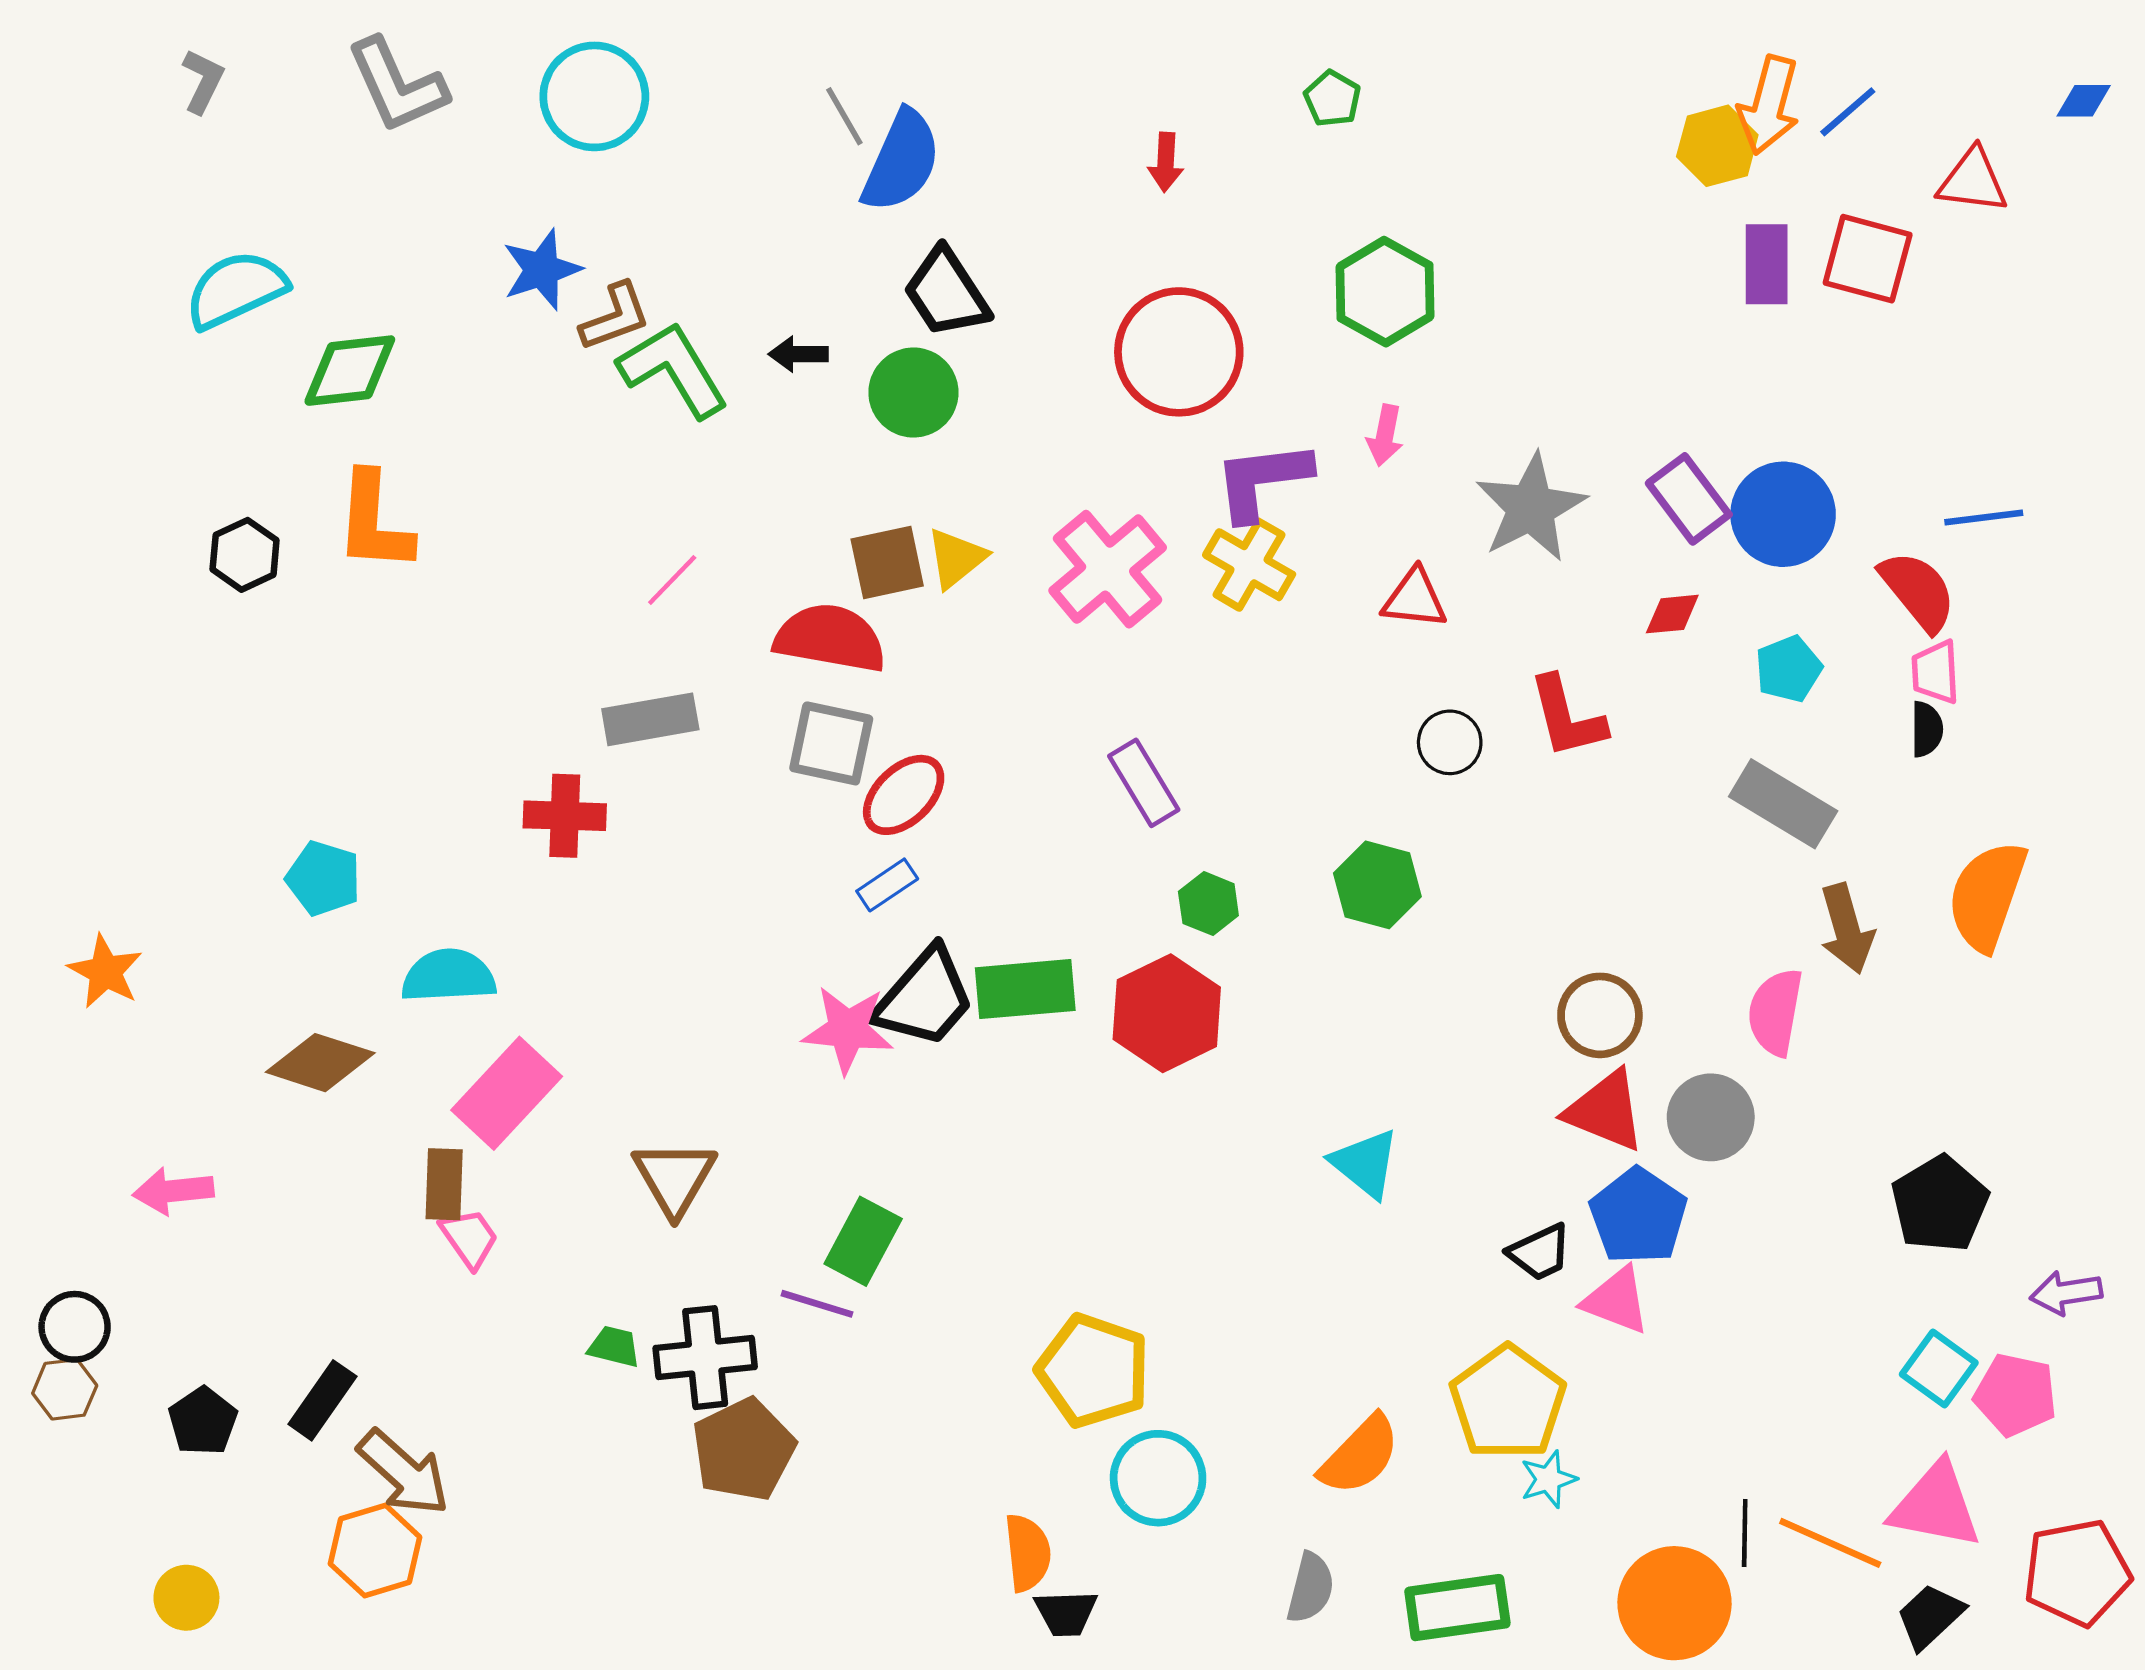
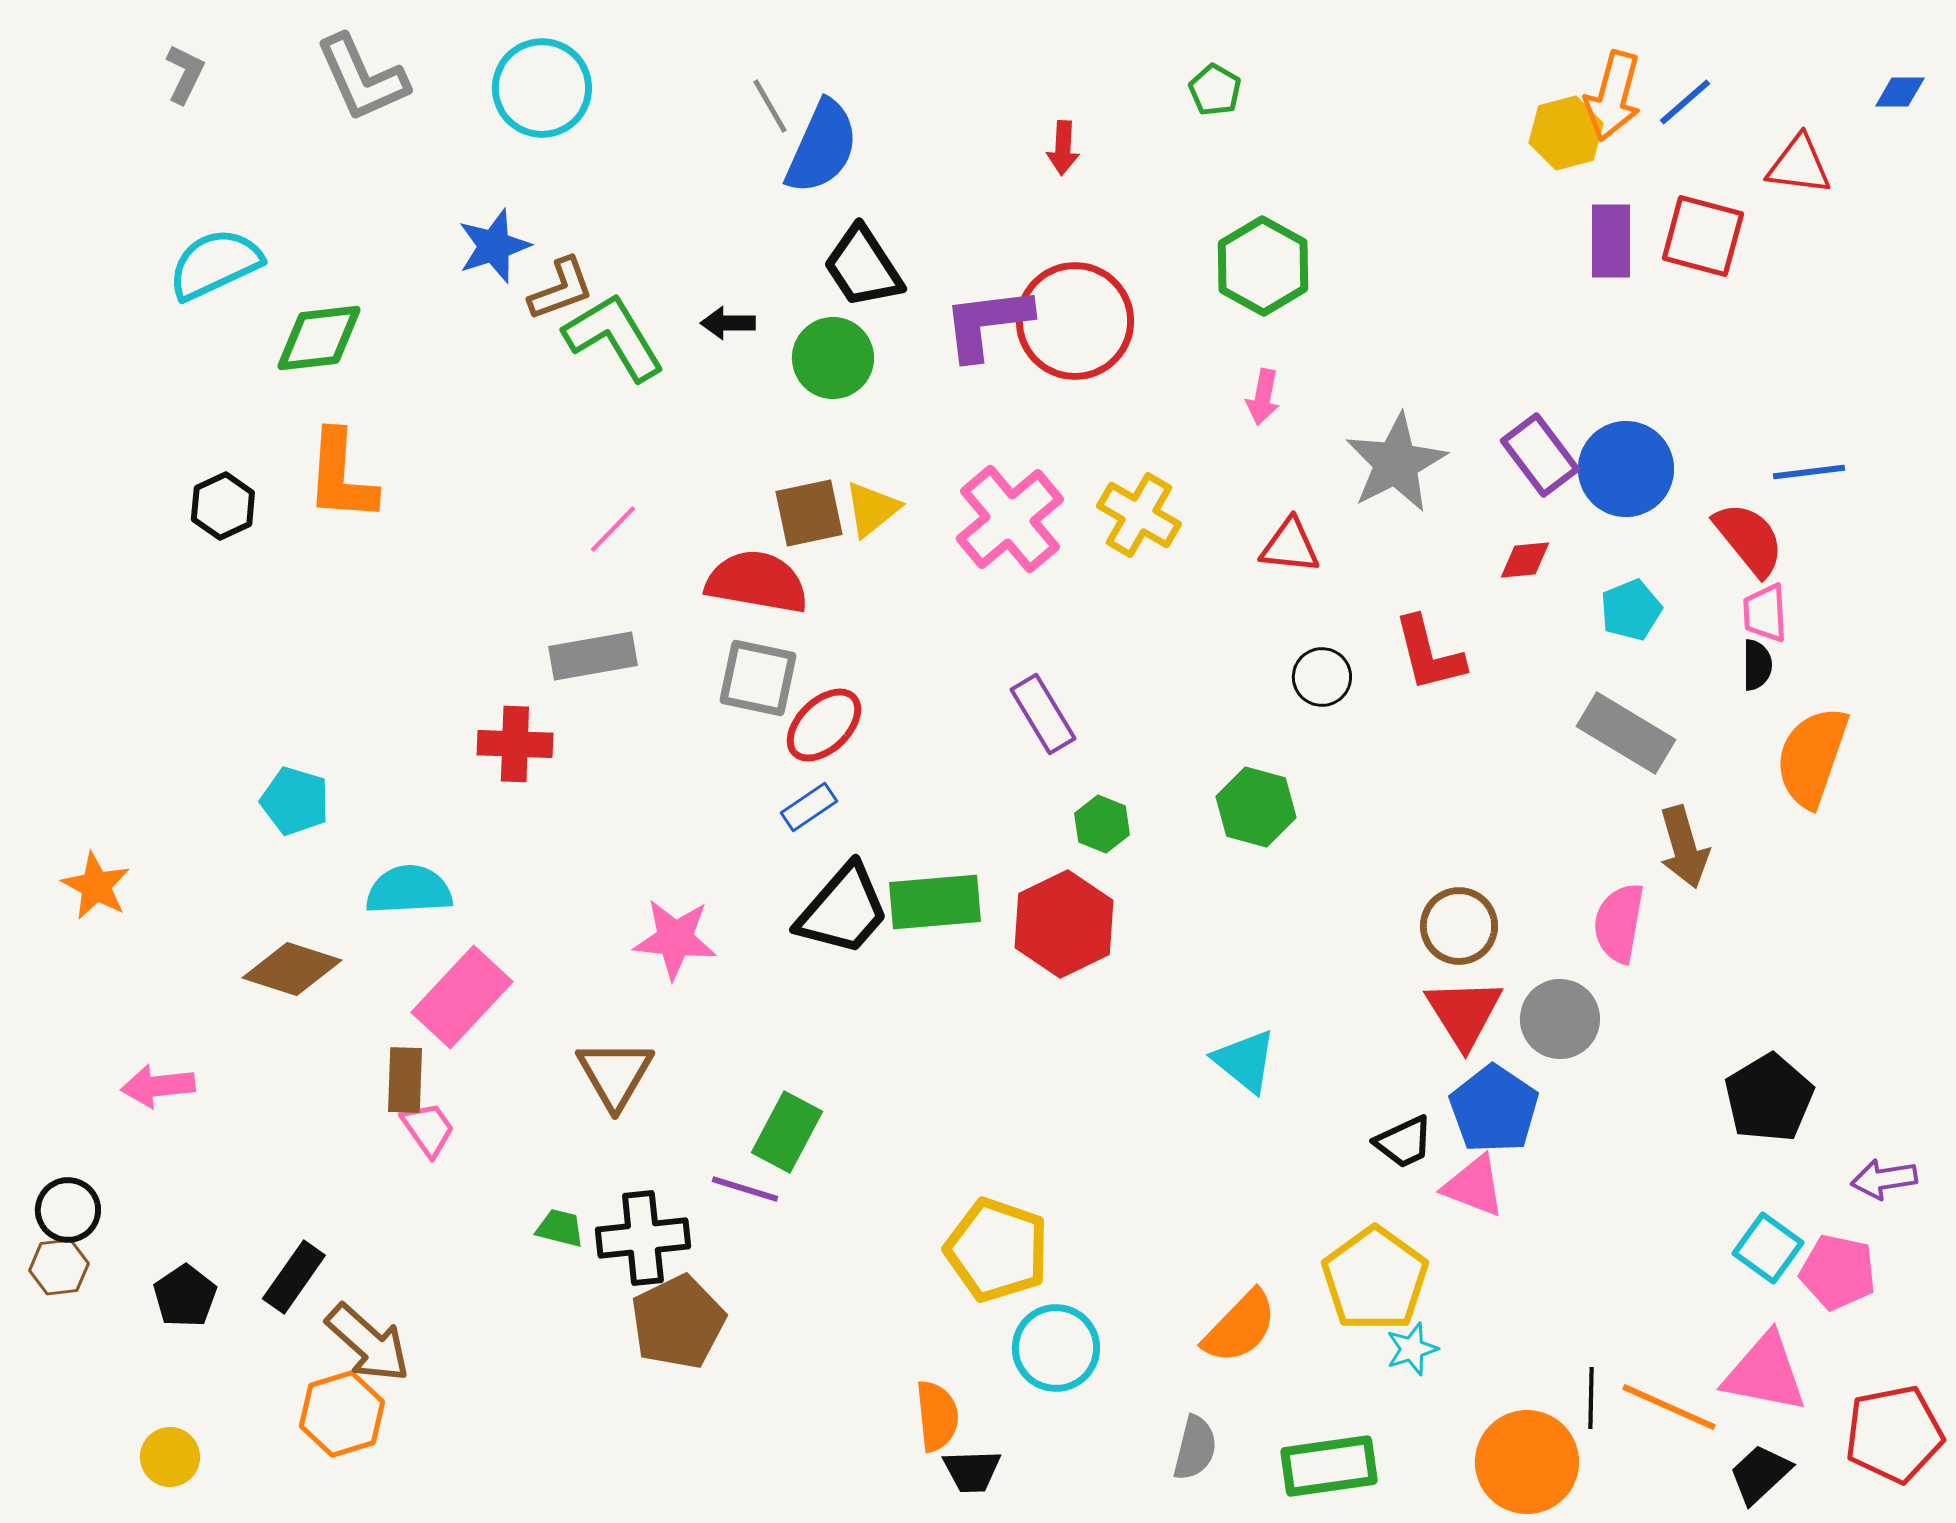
purple L-shape: (1262, 480) -> (987, 323), moved
orange semicircle: (1987, 896) -> (1812, 757), moved
pink star: (848, 1030) -> (675, 939), moved
red triangle: (1605, 1111) -> (1464, 1013), turned 36

